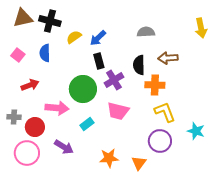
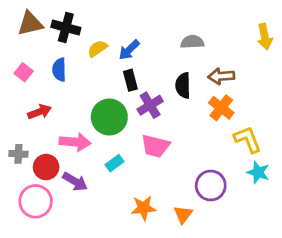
orange cross: (155, 85) -> (221, 108), moved, turned 36
yellow L-shape: (165, 112) -> (248, 139), moved
purple arrow: (64, 147) -> (75, 182), moved

